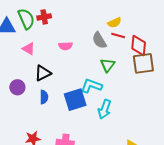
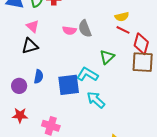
gray semicircle: (99, 40) -> (85, 29), moved
black triangle: (43, 73) -> (30, 46), moved
purple circle: (17, 87) -> (19, 86), moved
cyan arrow: (105, 109) -> (96, 100), turned 102

